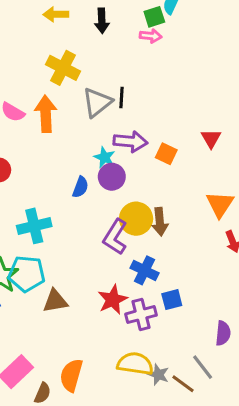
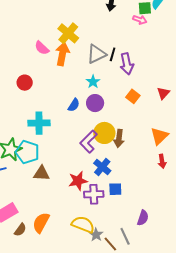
yellow cross: (63, 68) -> (68, 33), moved
purple arrow: (130, 141) -> (127, 64), moved, turned 60
cyan star: (105, 157) -> (93, 82), moved

